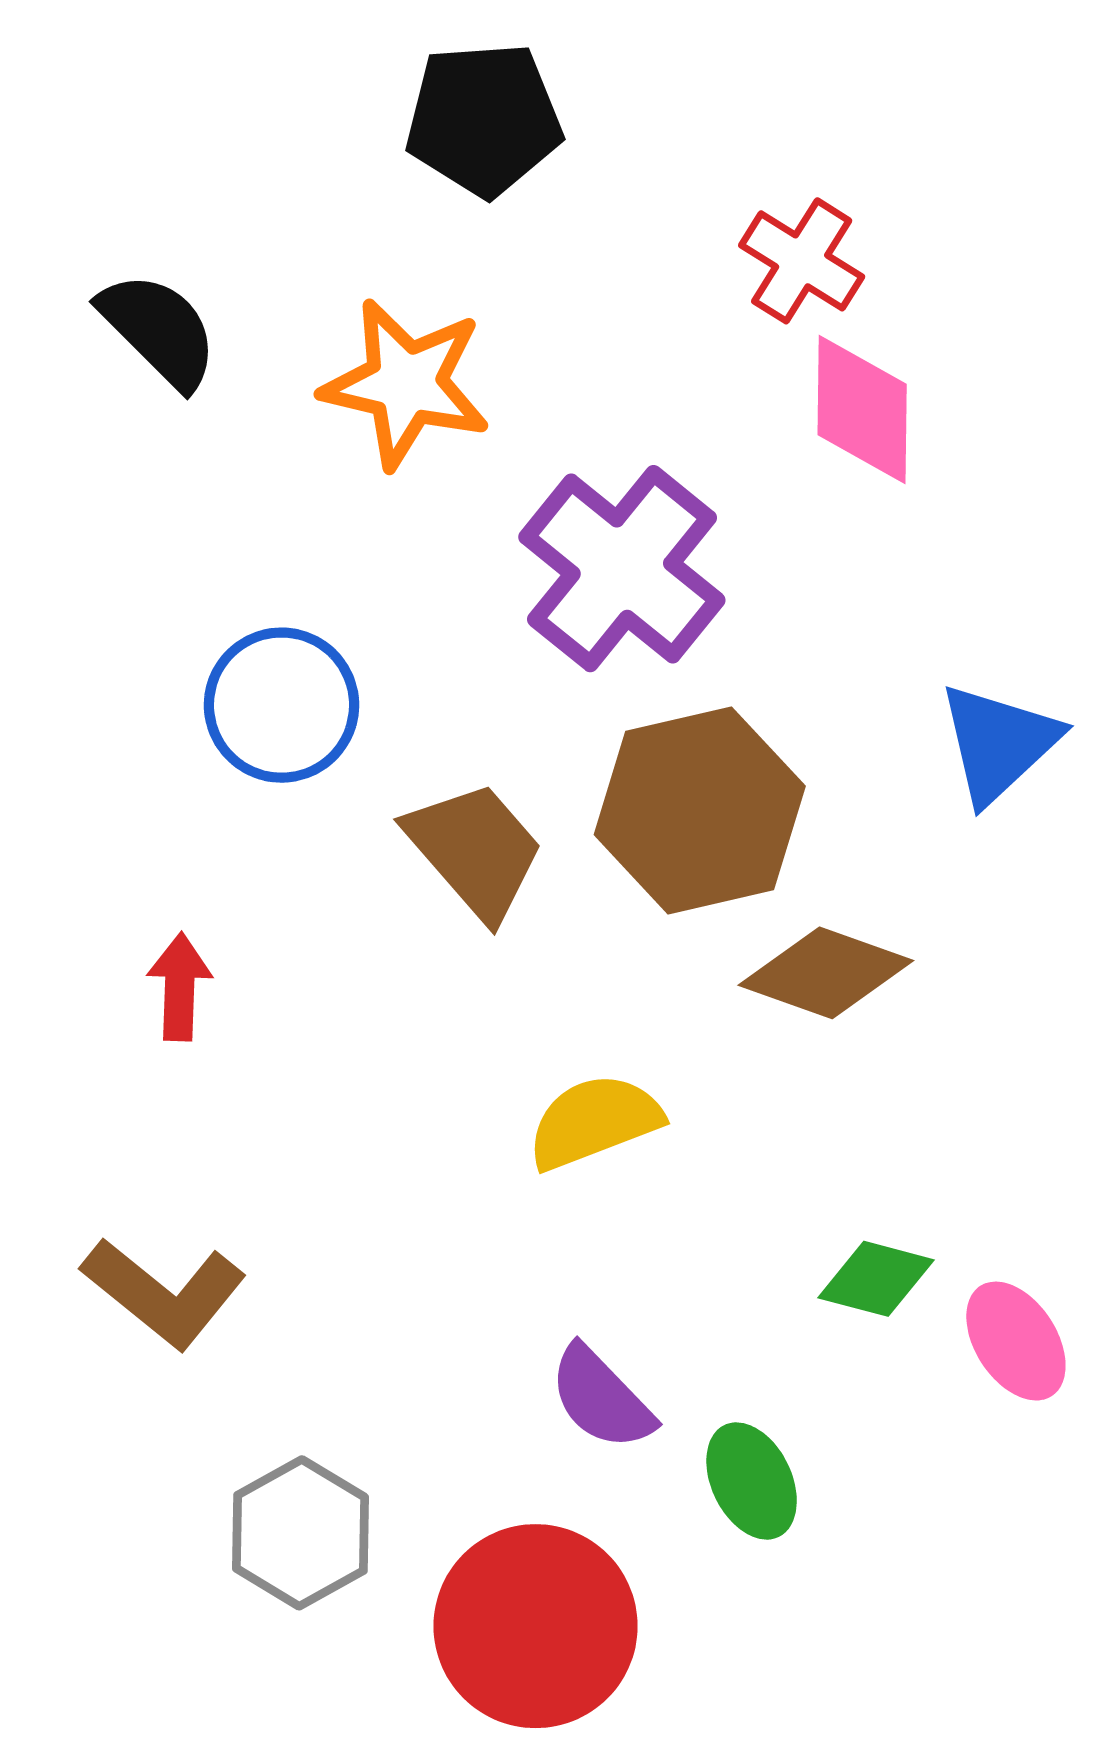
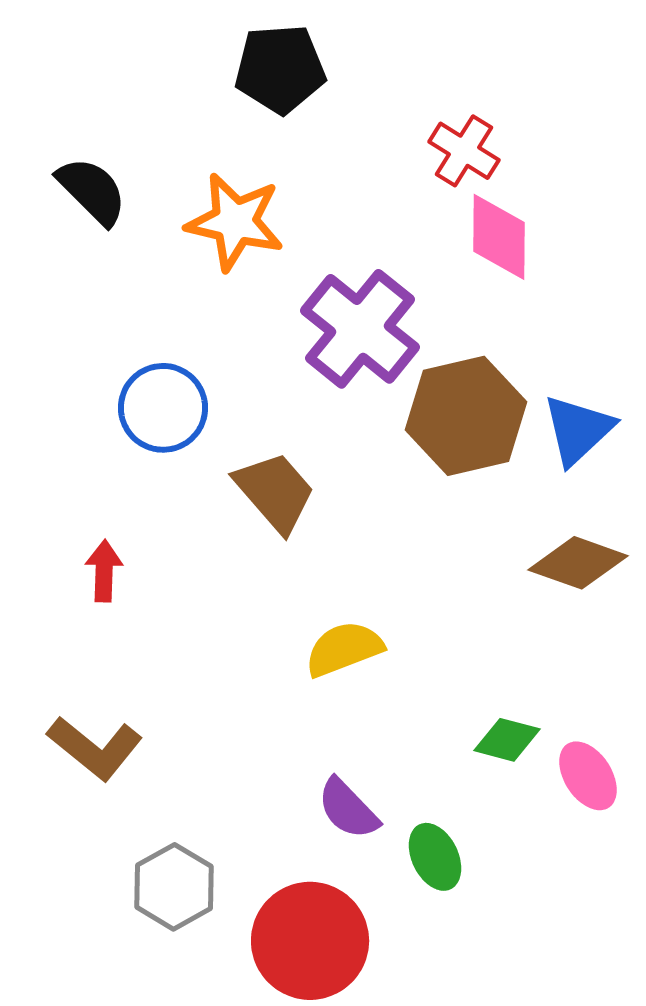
brown hexagon: (700, 810) -> (466, 416), moved
brown diamond: (826, 973) -> (578, 563), moved

